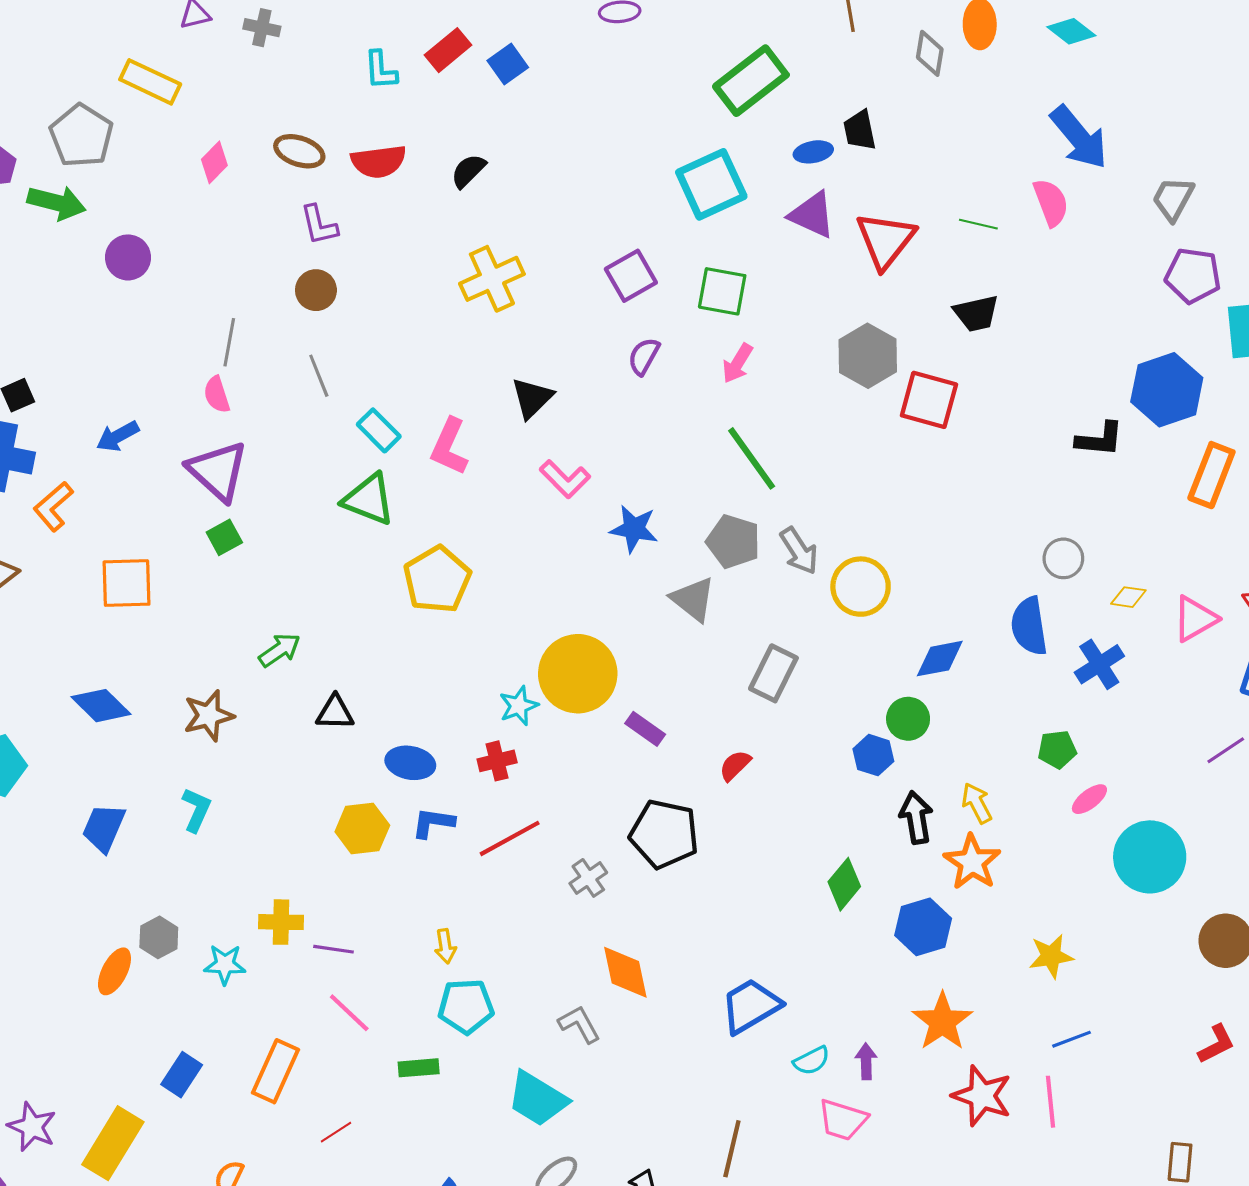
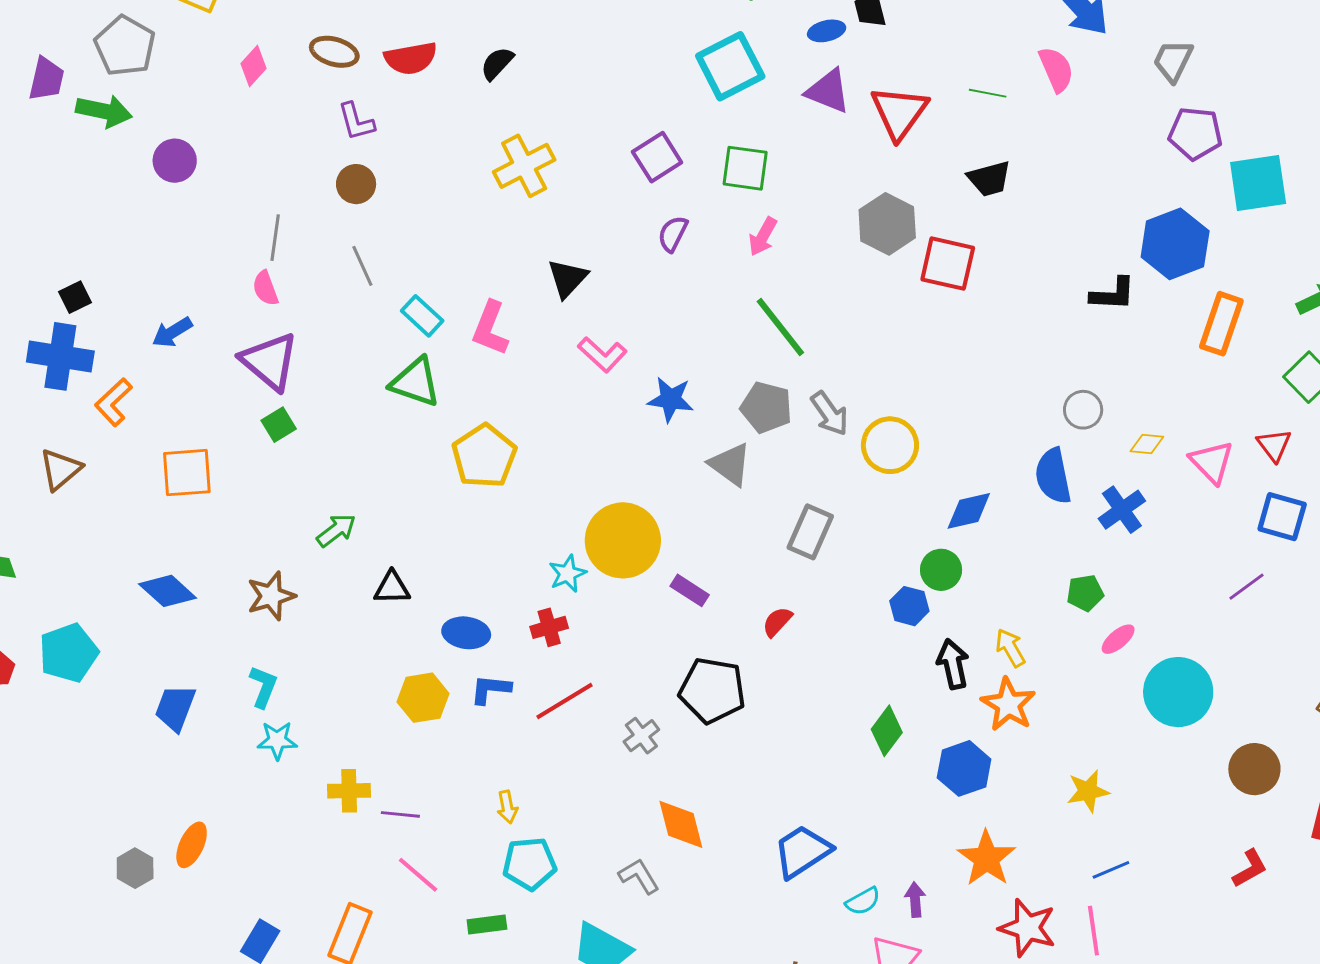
pink triangle: (1195, 619) -> (1212, 462), turned -42
gray hexagon: (159, 937) -> (135, 868), moved
cyan star: (225, 964) -> (277, 740), moved

